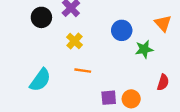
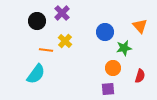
orange line: (83, 71) -> (46, 50), moved
purple square: (109, 98) -> (108, 89), moved
orange circle: (131, 99) -> (113, 68), moved

